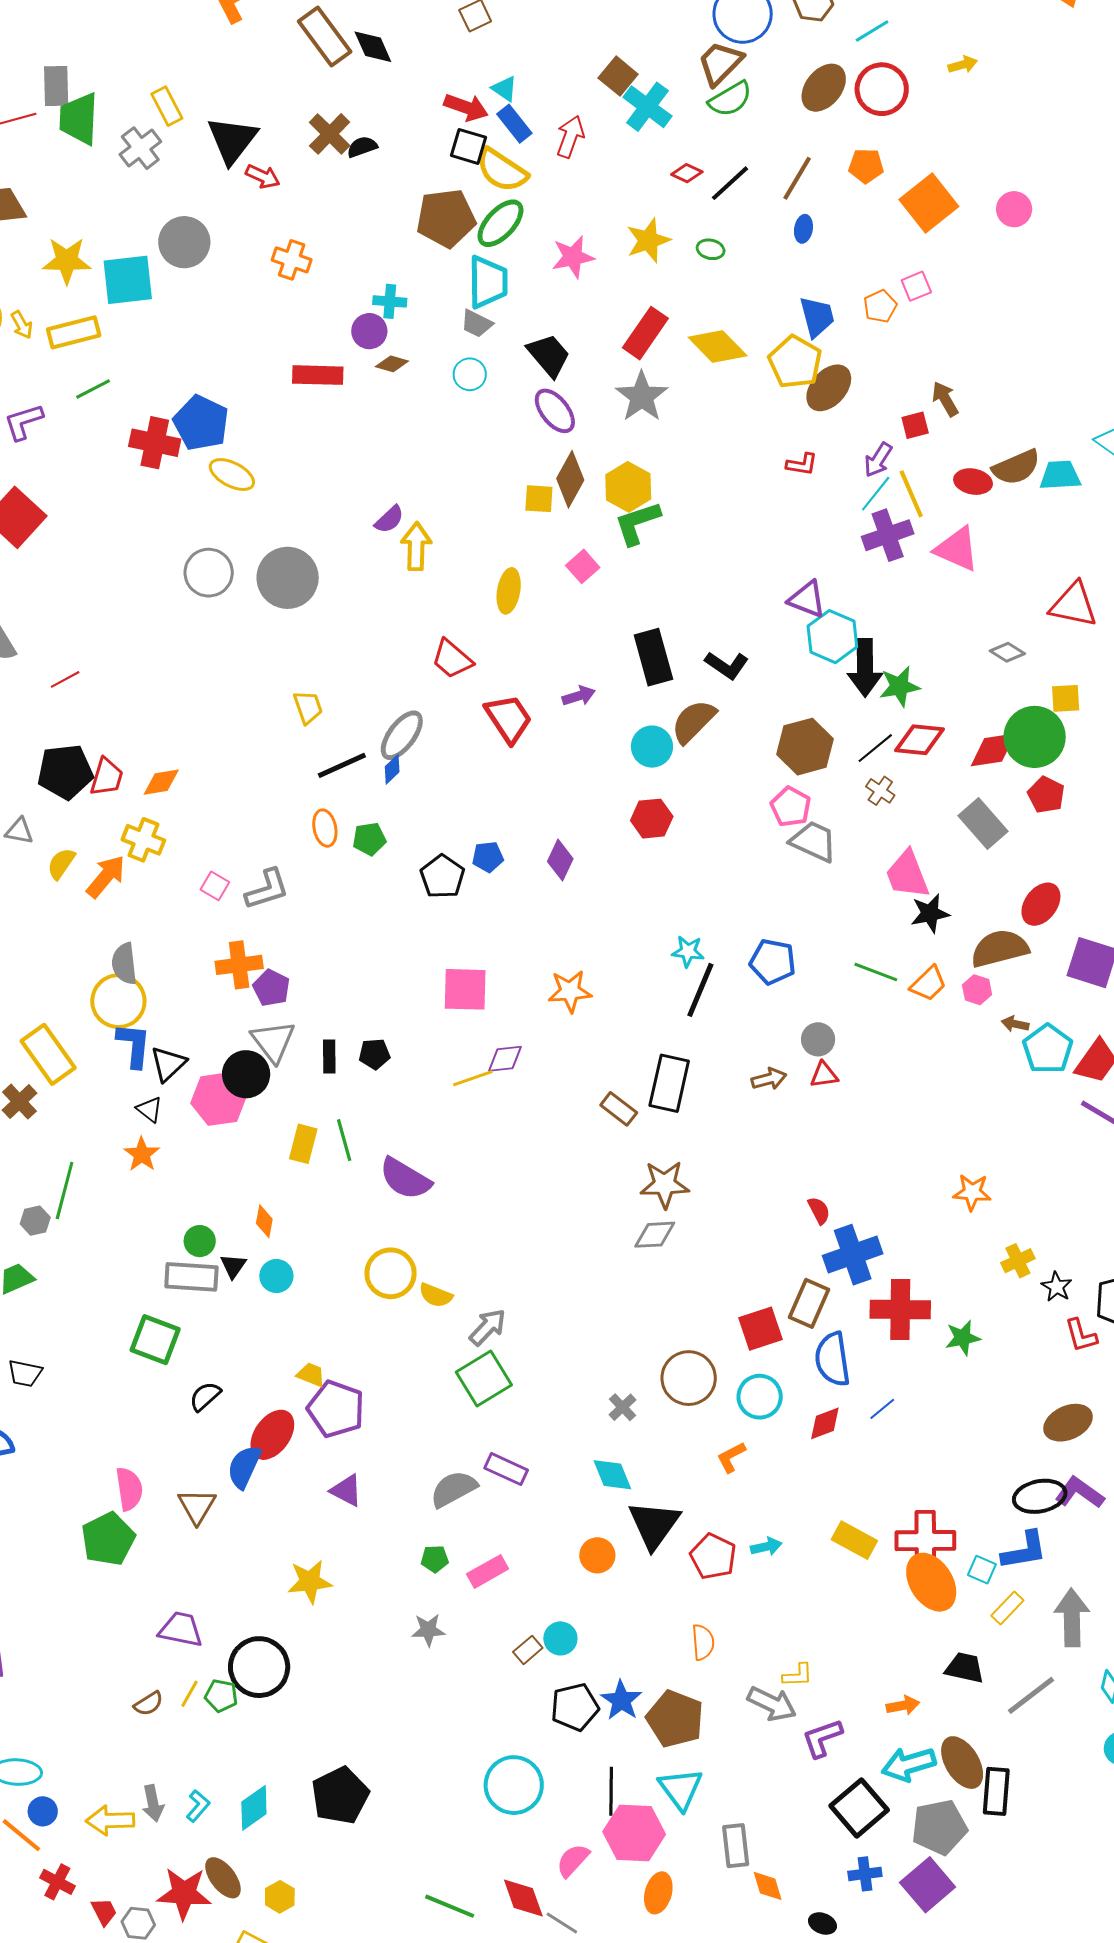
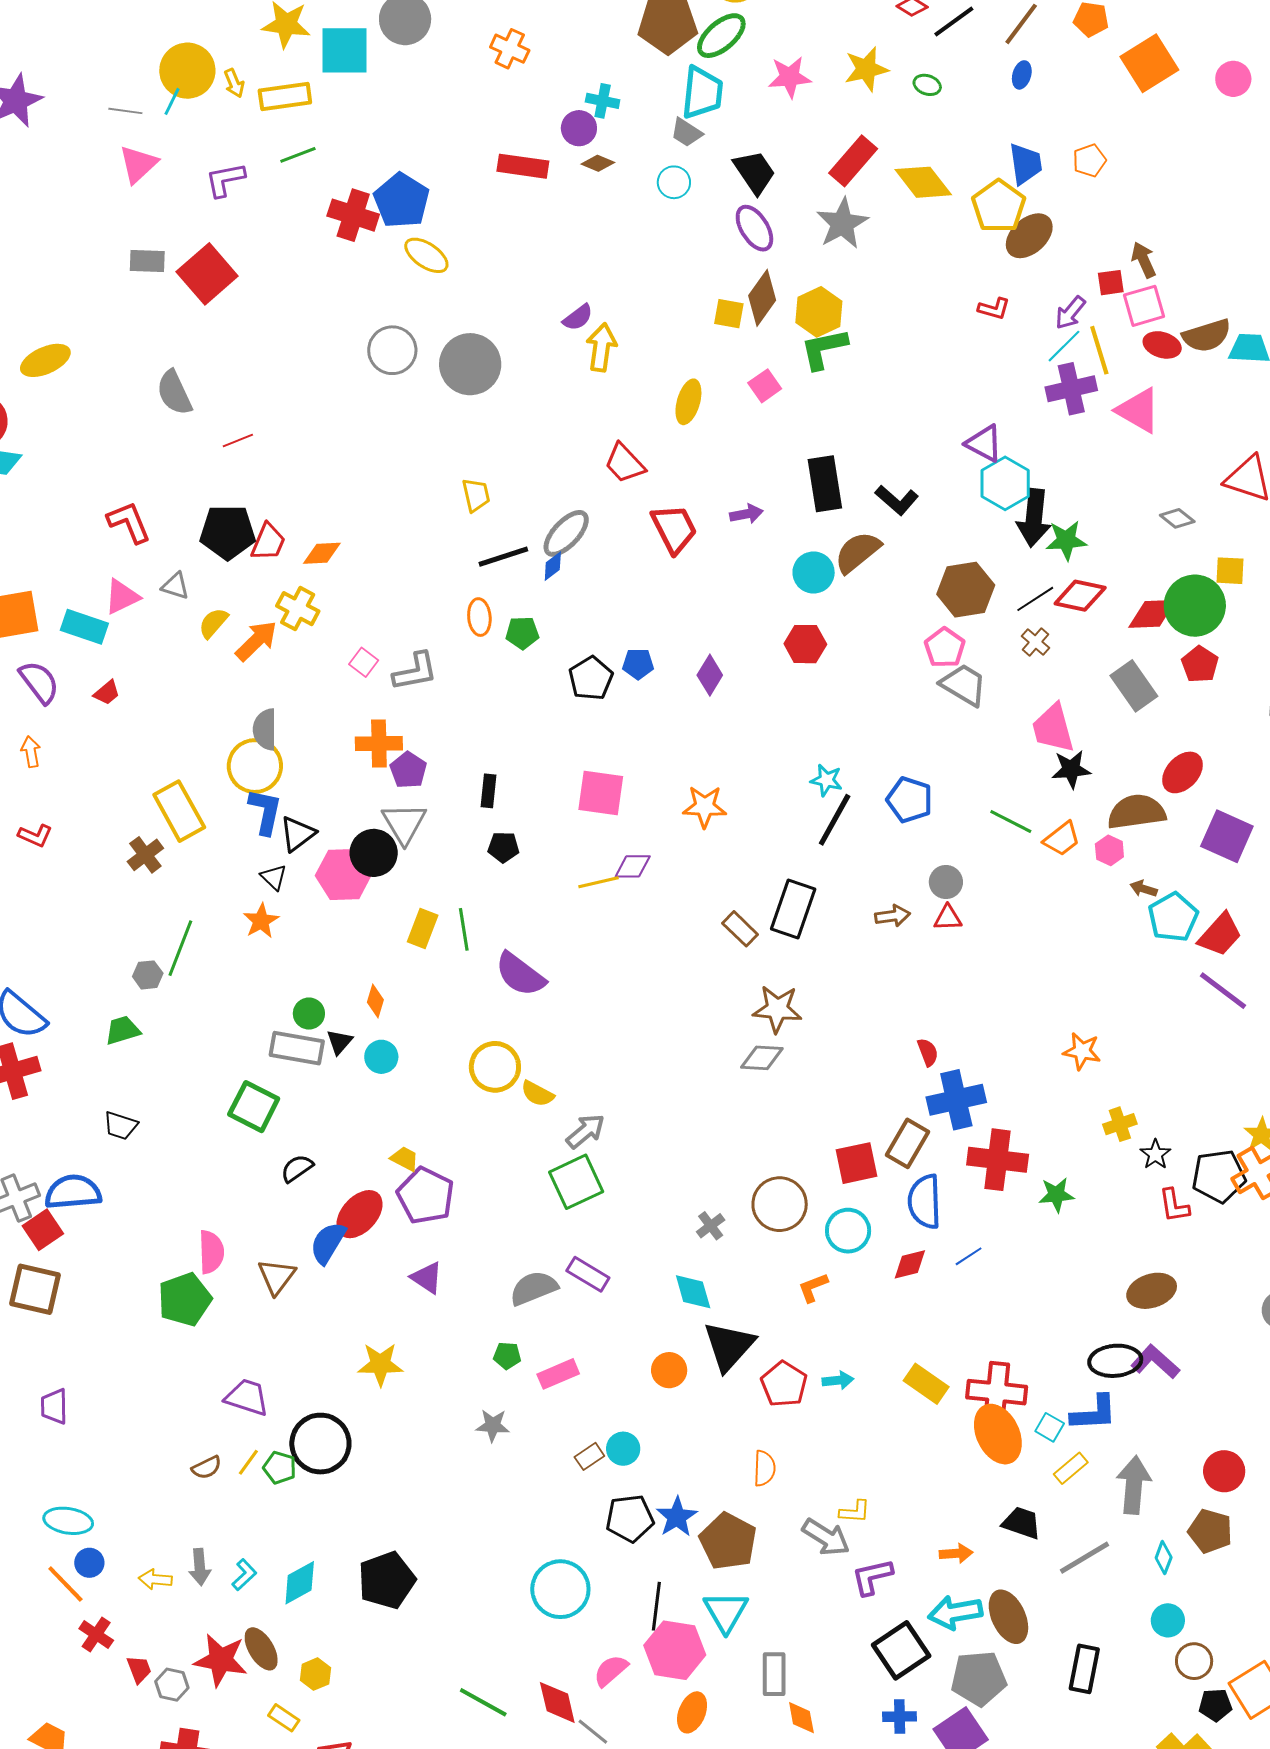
pink square: (916, 286) -> (1144, 306), moved, size x1.4
black rectangle: (329, 1056) -> (489, 791), moved
black rectangle: (996, 1791) -> (1084, 1669), moved
yellow arrow: (110, 1820) -> (155, 1579), size x0.7

